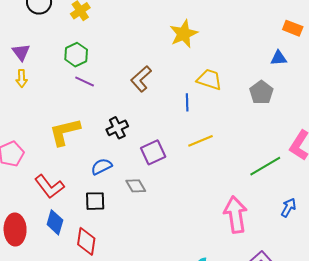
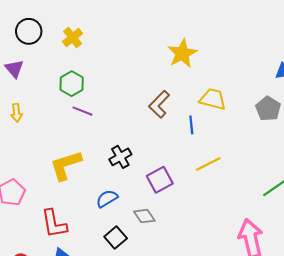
purple triangle: (21, 52) -> (14, 69), moved
brown L-shape: (141, 79) -> (159, 104), moved
red L-shape: (49, 187) -> (54, 224), turned 32
black square: (95, 201) -> (116, 237), moved, turned -35

